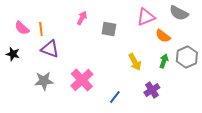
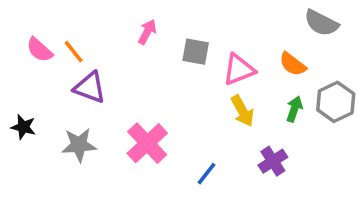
pink triangle: (146, 17) -> (239, 70), moved
orange line: (41, 29) -> (74, 52), turned -32
black star: (13, 54) -> (23, 127), moved

